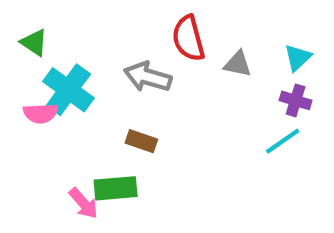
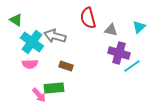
gray arrow: (148, 77) -> (55, 36), moved
purple cross: (296, 100) -> (119, 53), moved, size x1.5
pink semicircle: (41, 113) -> (30, 64), moved

